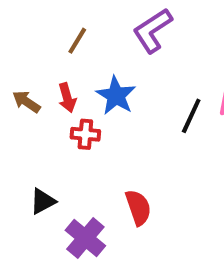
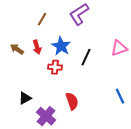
black line: (191, 116) -> (86, 57), moved
red cross: (85, 134) -> (55, 67), moved

